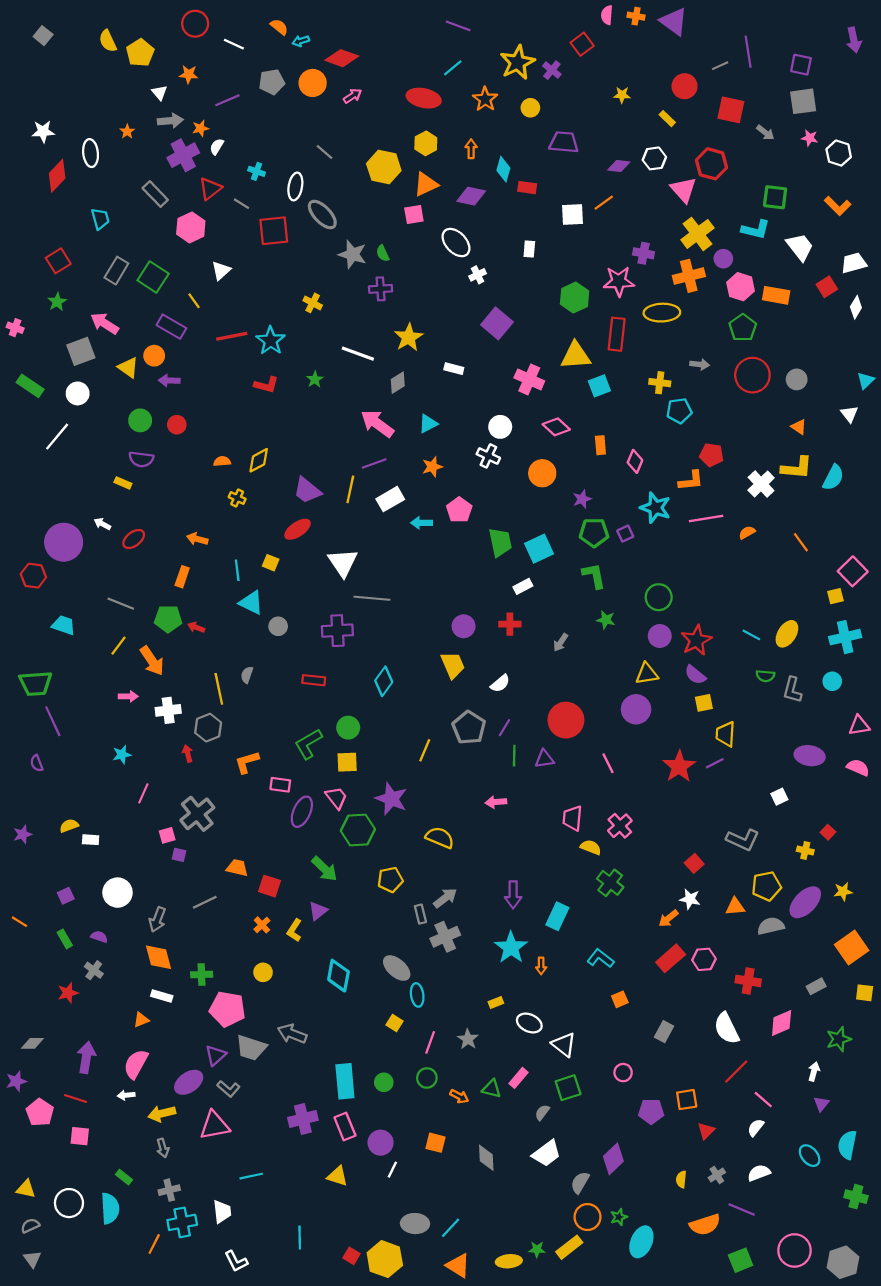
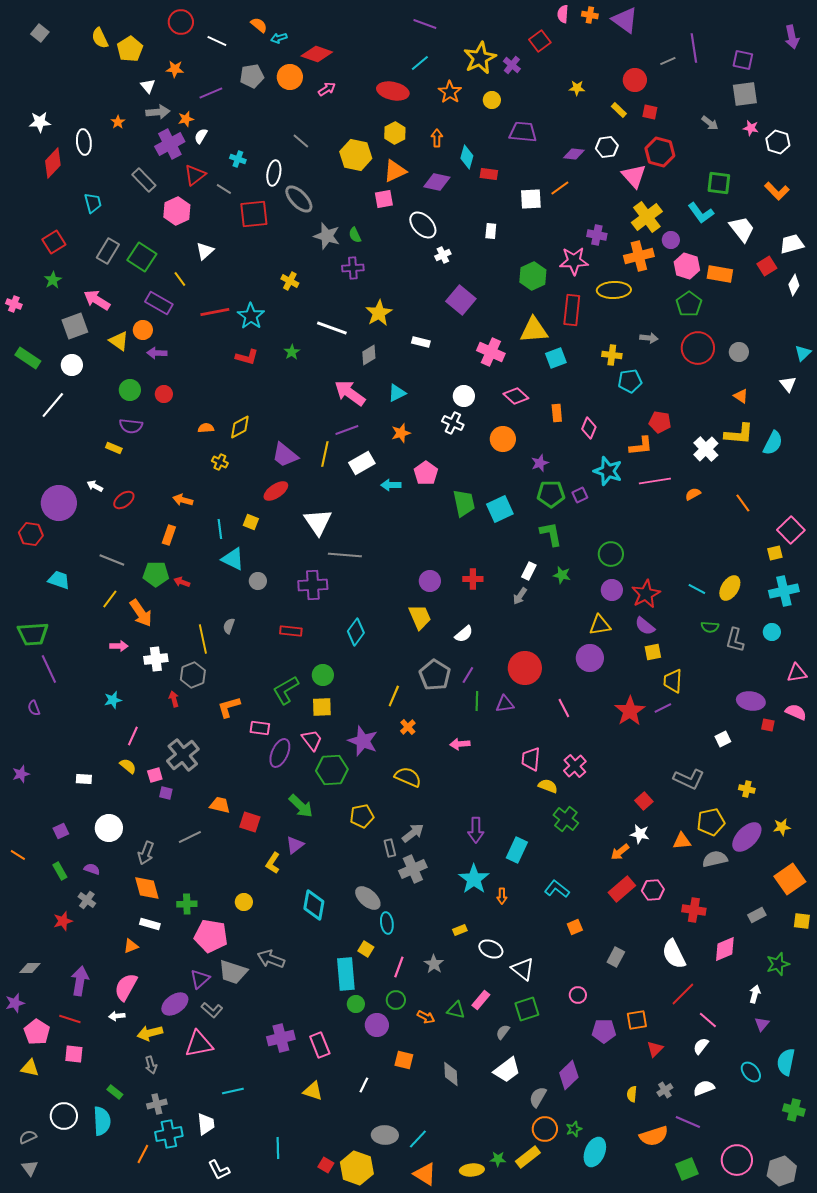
red square: (731, 110) -> (650, 112), moved, size x0.6
cyan L-shape: (756, 230) -> (701, 213), turned 40
white rectangle: (523, 586) -> (529, 571), moved, turned -36
yellow semicircle: (69, 826) -> (128, 766), moved, turned 60
red square: (828, 832) -> (768, 725), moved, turned -32
orange cross: (262, 925) -> (408, 727), moved
cyan rectangle: (345, 1081) -> (346, 974), moved
purple circle: (381, 1143) -> (377, 1025), moved
yellow triangle: (26, 1189) -> (30, 1068), moved

